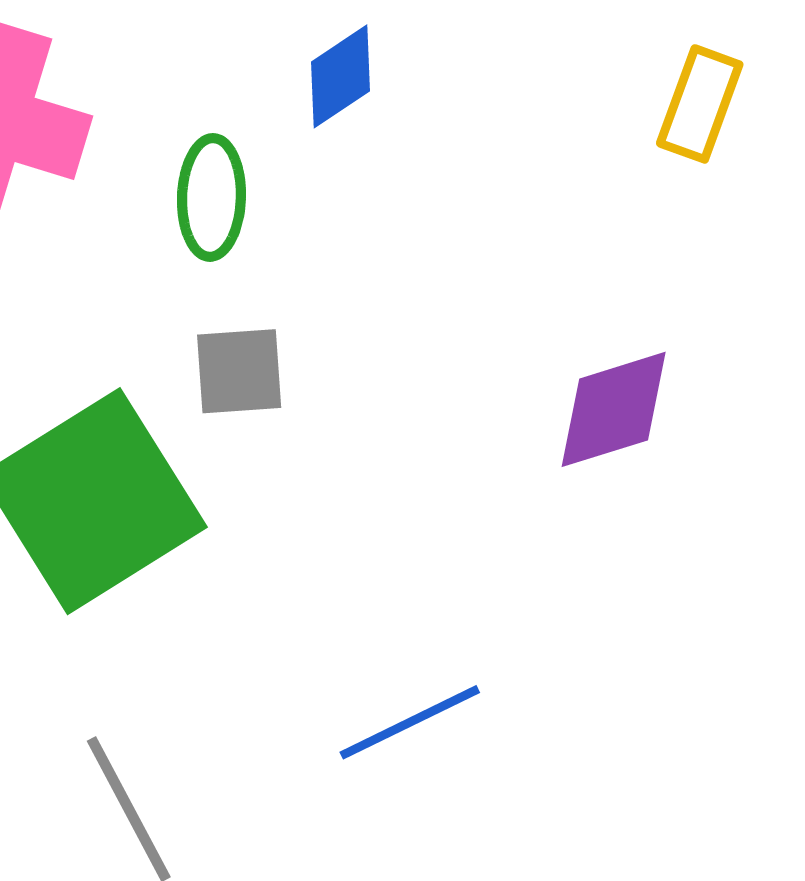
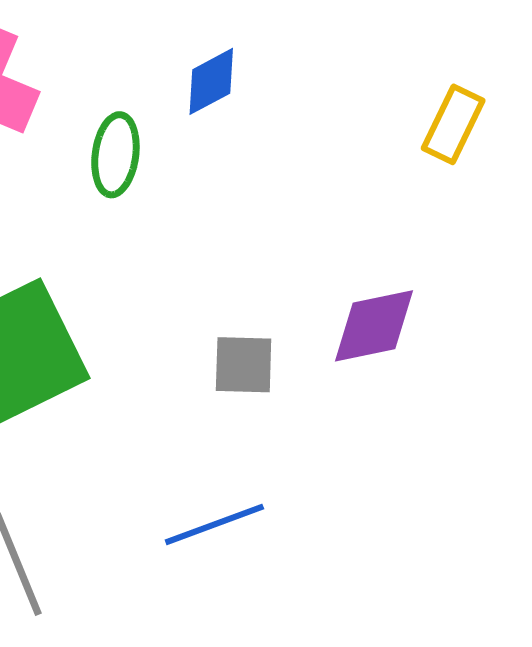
gray square: (239, 371) -> (244, 365), moved

